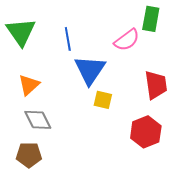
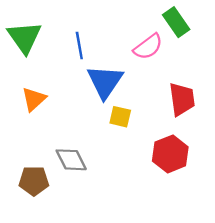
green rectangle: (151, 19) -> (176, 22), turned -45
gray diamond: (38, 120) -> (71, 160), moved

